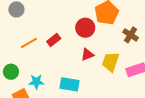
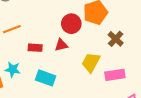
red rectangle: (54, 40) -> (35, 48), moved, turned 32
red triangle: (87, 55) -> (61, 45), moved

